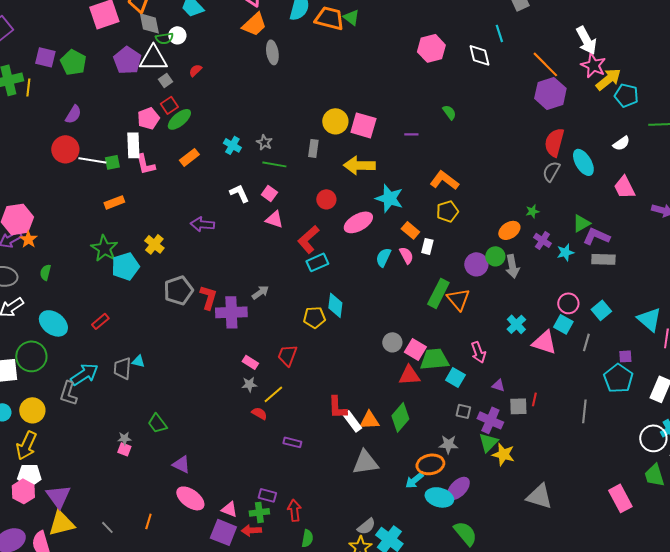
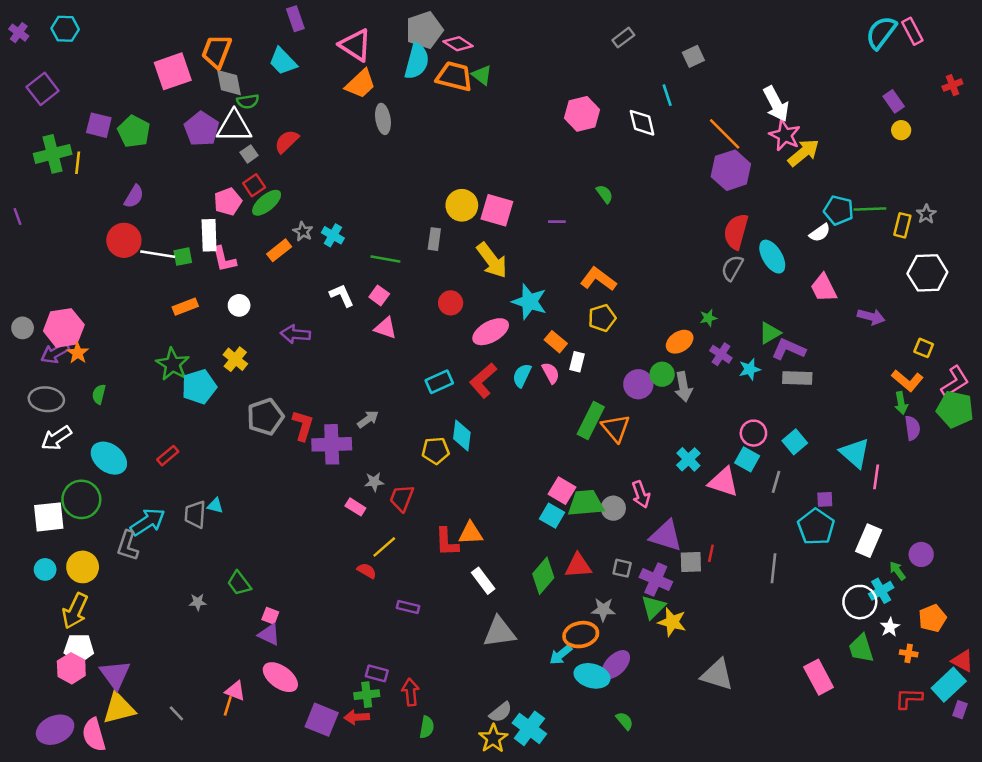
white circle: (177, 35) -> (239, 305), moved
red semicircle: (195, 70) -> (287, 141), size x1.5
cyan pentagon: (626, 95) -> (839, 210), moved
gray star: (264, 142) -> (303, 232), moved
yellow arrow: (359, 165) -> (492, 260), turned -128
red L-shape: (308, 239) -> (483, 380), moved
gray circle: (392, 342) -> (613, 508), moved
red triangle: (409, 375) -> (578, 566), moved
cyan square: (455, 377) -> (552, 516), moved
gray star: (249, 384) -> (374, 482), moved
purple triangle: (498, 385) -> (666, 536), size x2.0
red L-shape: (337, 407) -> (447, 542), moved
orange triangle: (369, 420) -> (471, 533), moved
pink square: (124, 449) -> (270, 616), moved
pink triangle: (229, 509) -> (235, 691), moved
green semicircle: (465, 533) -> (625, 721), size x0.6

